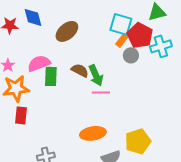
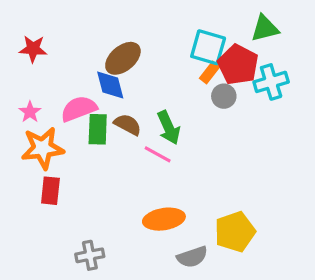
blue diamond: (33, 17) -> (110, 85), moved
brown semicircle: (80, 70) -> (128, 125), moved
pink line: (101, 92) -> (158, 154), moved, turned 30

